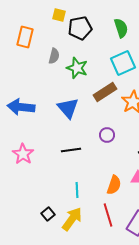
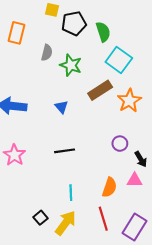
green semicircle: (121, 28) -> (103, 32), moved
cyan square: (123, 63) -> (119, 60), turned -30
blue triangle: (68, 108) -> (61, 107), size x0.6
purple circle: (107, 135) -> (120, 144), moved

